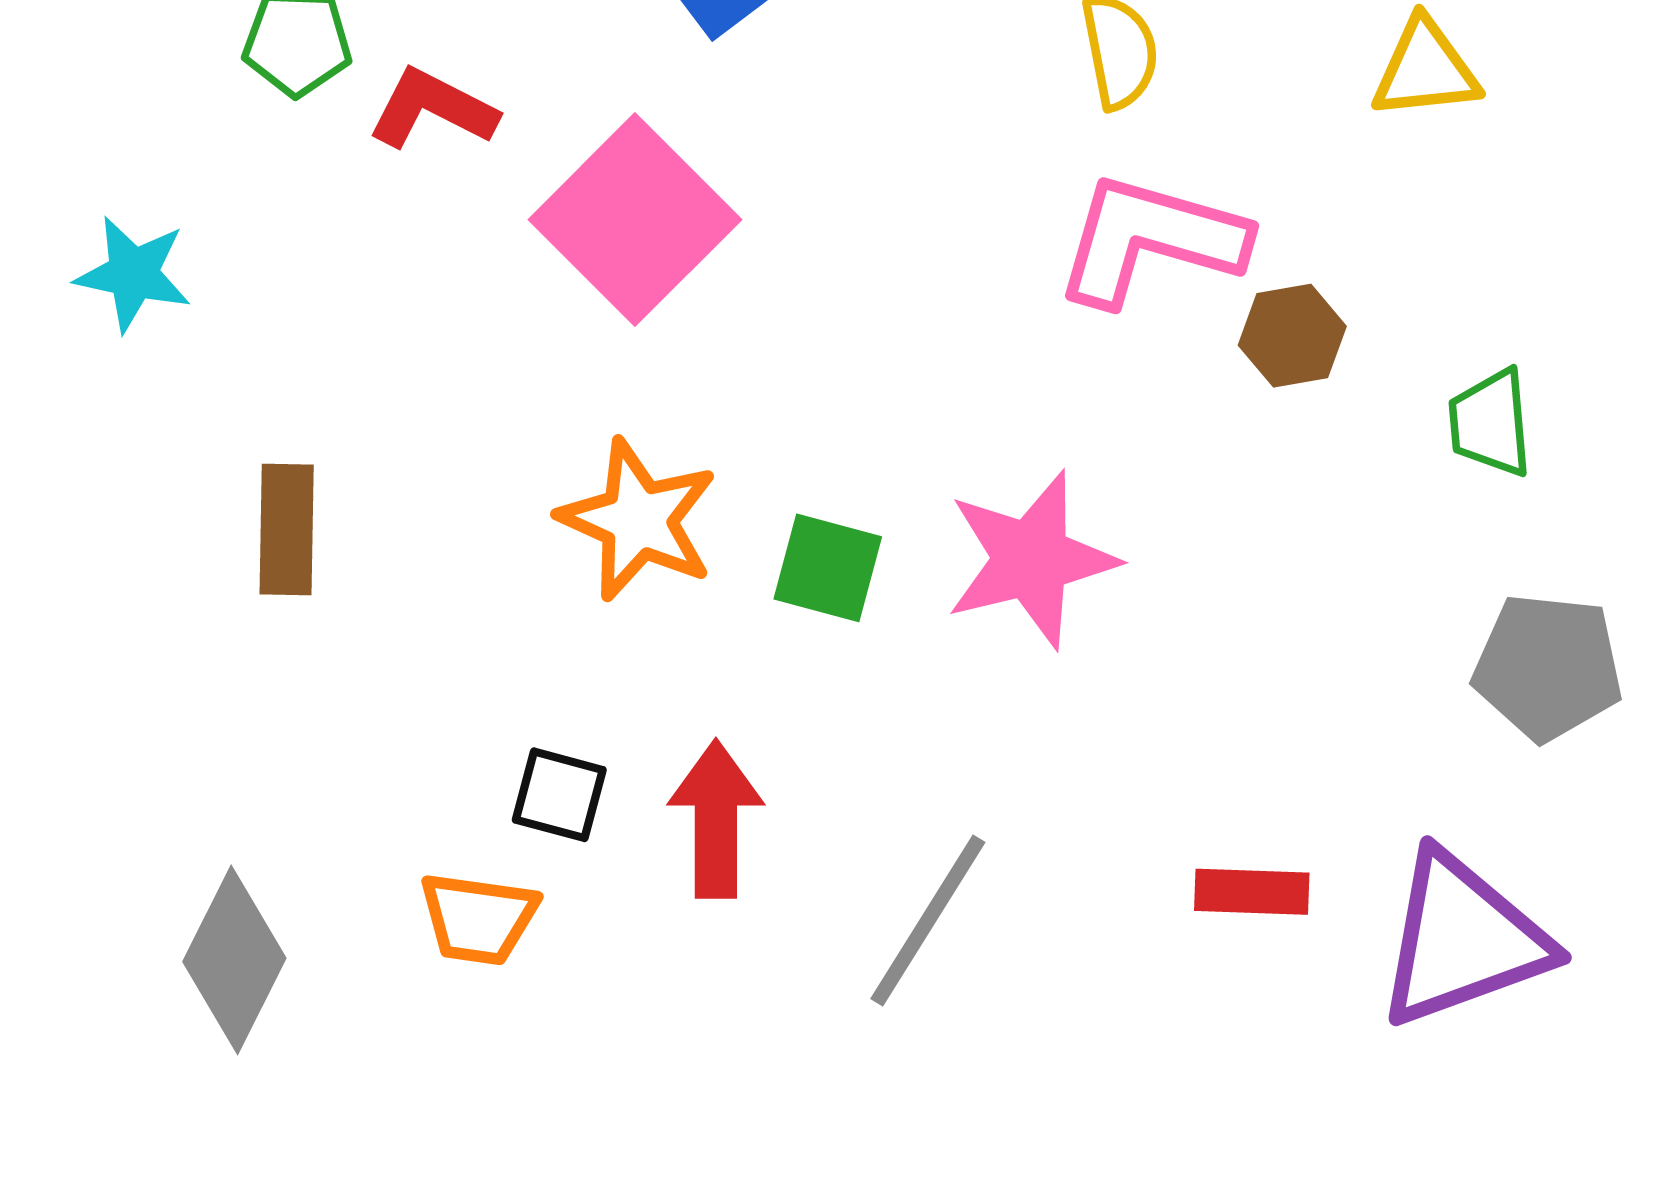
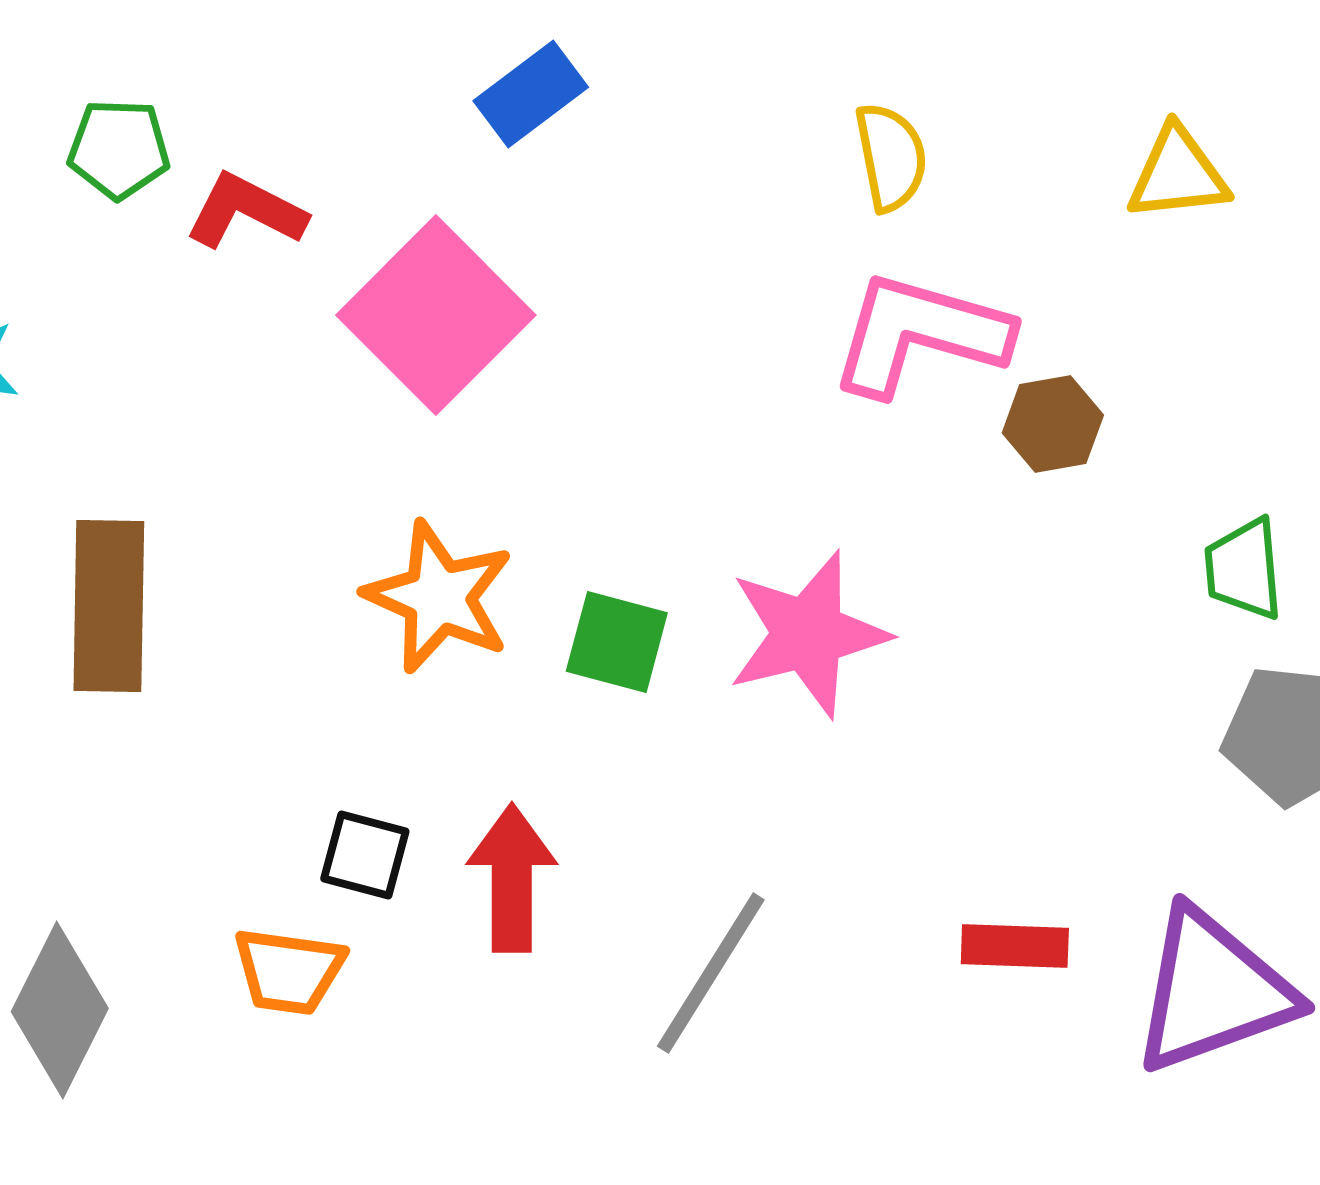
green trapezoid: (1490, 423) -> (1244, 569), moved
brown rectangle: (287, 530) -> (109, 606), size x1.4

